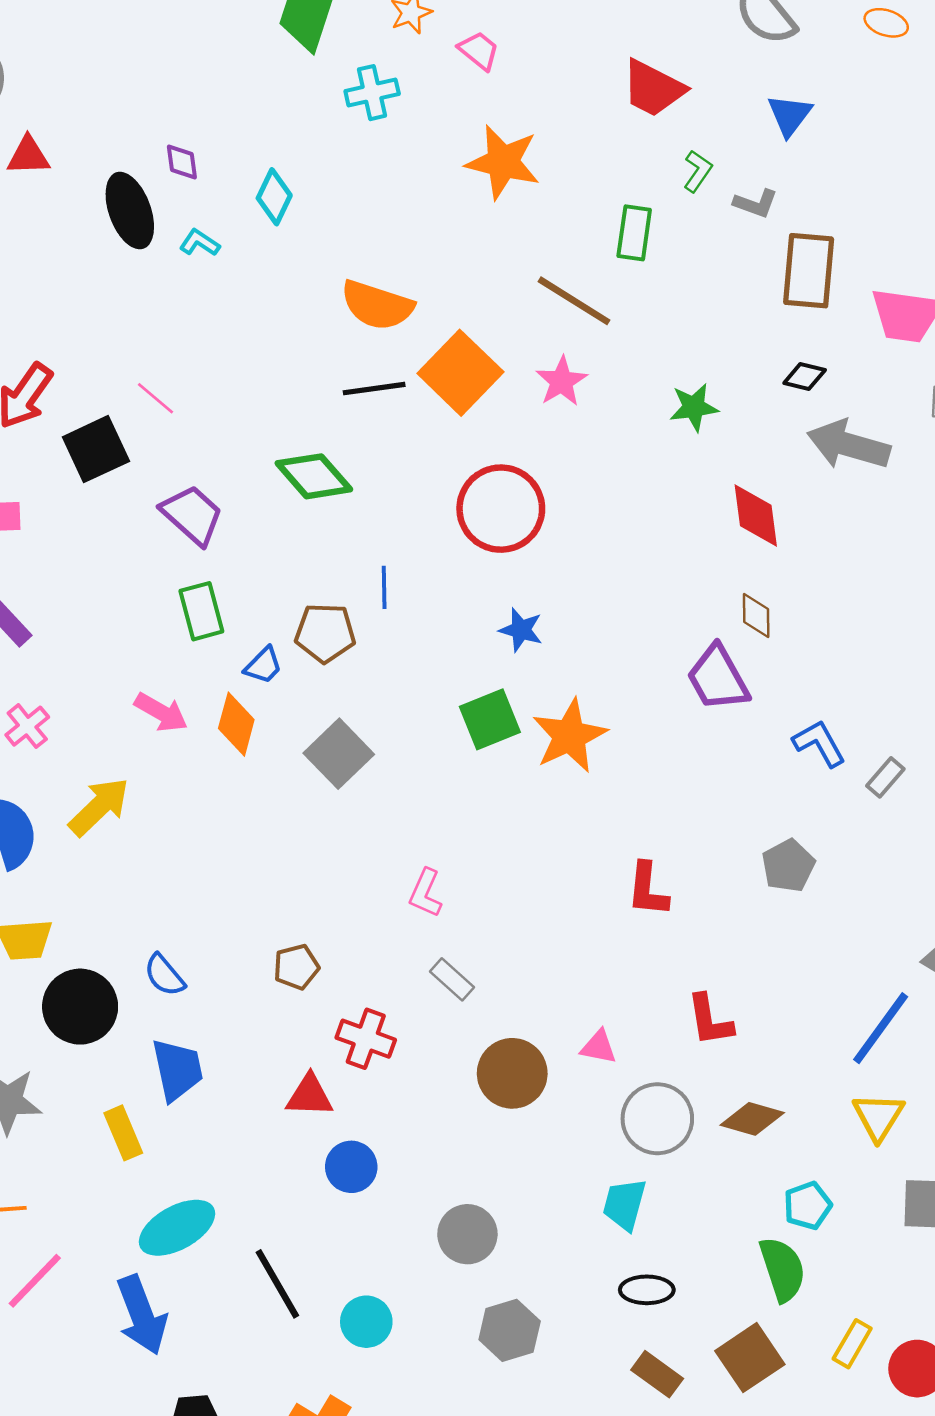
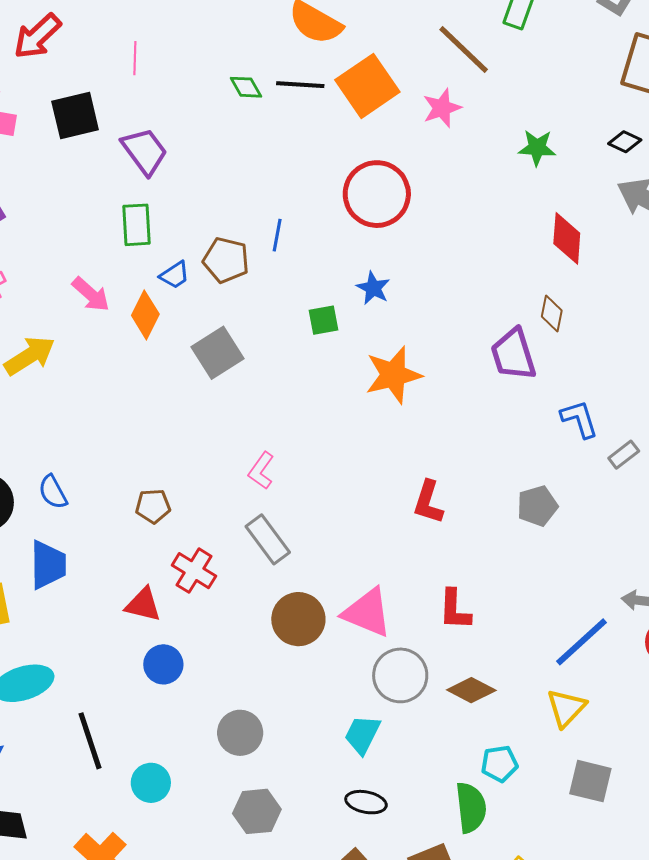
pink line: (155, 398) -> (135, 58), turned 40
black square: (96, 449) -> (75, 116), moved
green diamond: (314, 476) -> (246, 87), moved, size x0.6
green square: (490, 719) -> (323, 320), moved, size x0.7
gray rectangle: (452, 979) -> (268, 539), size x1.4
pink triangle: (599, 1047) -> (367, 613), size x1.8

